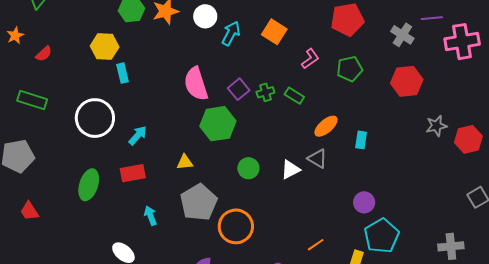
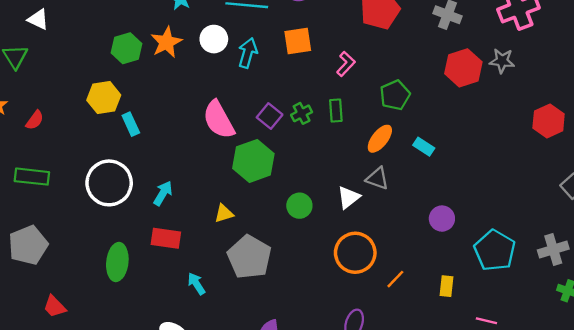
orange square: (274, 32) -> (298, 41), turned -30
green pentagon: (350, 69) -> (395, 95), moved
green rectangle: (294, 96) -> (336, 110), turned 66
gray star: (436, 126) -> (502, 61), moved, turned 30
cyan rectangle: (361, 140) -> (424, 147), turned -54
red rectangle: (133, 173) -> (166, 238), turned 30
orange circle: (236, 226) -> (355, 253), moved
cyan pentagon: (382, 236) -> (495, 250), moved

